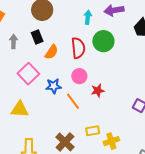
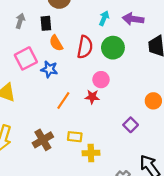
orange semicircle: (51, 52) -> (56, 43), turned 98
pink circle: (79, 76) -> (101, 80), moved
blue star: (54, 86) -> (49, 69), moved
orange line: (73, 101) -> (63, 100), turned 54

